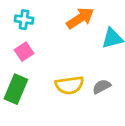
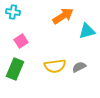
cyan cross: (24, 20) -> (13, 12), moved

